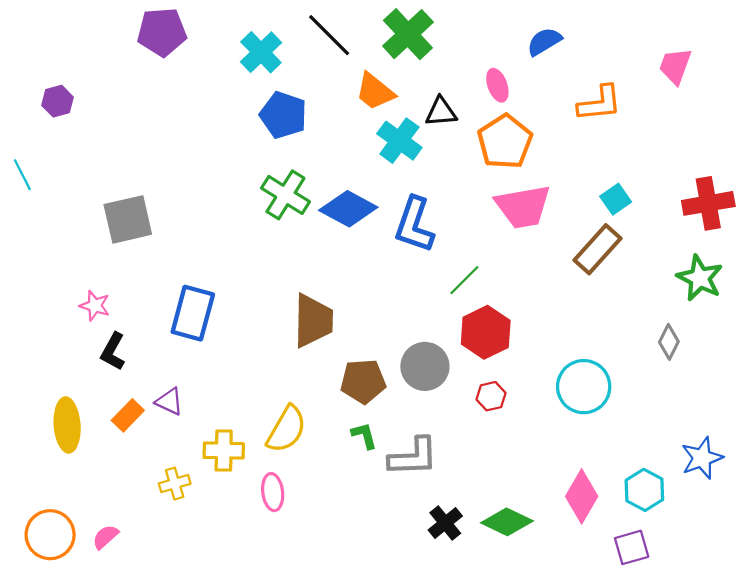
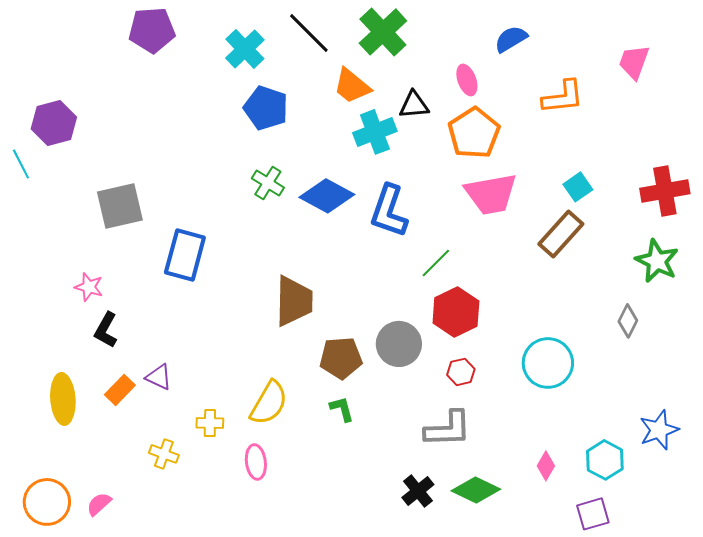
purple hexagon: (58, 101) -> (54, 123), moved, size x1.5
cyan cross: (399, 141) -> (375, 132), turned 33
green cross: (285, 195) -> (268, 183), size x0.7
blue rectangle: (193, 313) -> (185, 255), moved
yellow cross: (224, 451) -> (210, 423), size x0.7
gray L-shape: (413, 457) -> (448, 429), moved
yellow cross: (175, 484) -> (164, 454), turned 36
pink diamond: (582, 496) -> (546, 466), size x0.6

